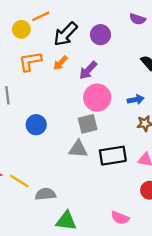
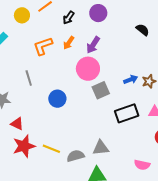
yellow circle: (21, 29) -> (22, 15), moved
black arrow: (65, 34) -> (69, 18), size x0.6
pink circle: (97, 98) -> (88, 69), moved
blue arrow: (136, 100) -> (131, 80), moved
gray triangle: (78, 149) -> (101, 148), moved

